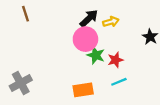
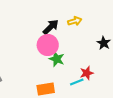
yellow arrow: (111, 22) -> (75, 21), moved
red star: (115, 60) -> (87, 73), moved

